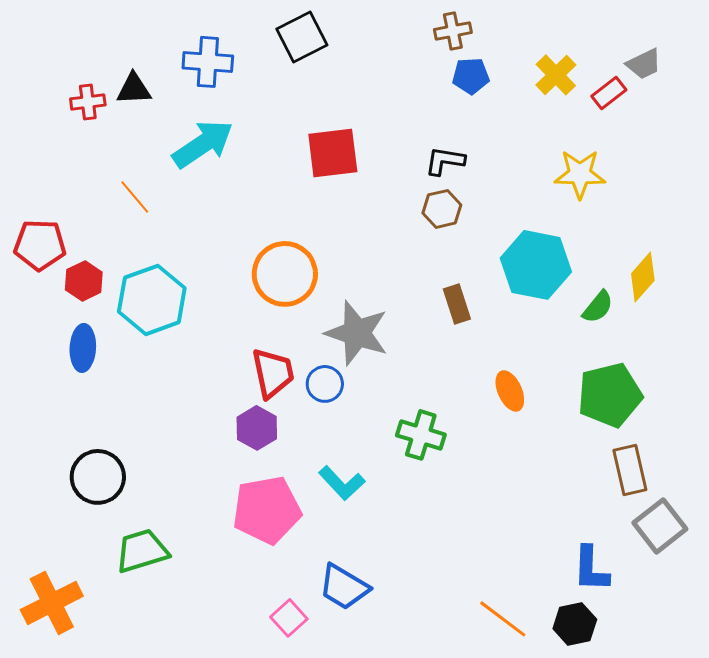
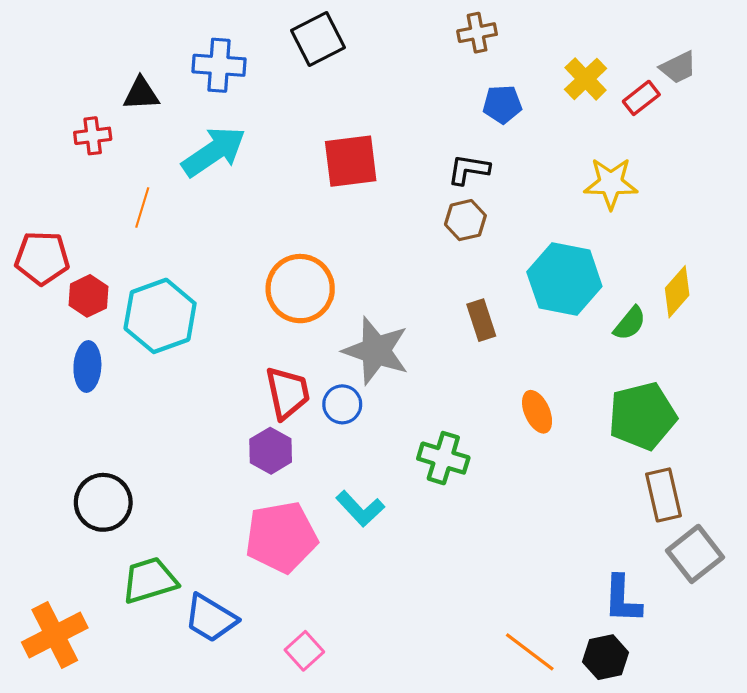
blue pentagon: (471, 76) -> (502, 104), moved
red cross: (88, 102) -> (93, 136), moved
orange line: (135, 197) -> (142, 207), turned 57
blue trapezoid: (344, 587) -> (211, 618), moved

